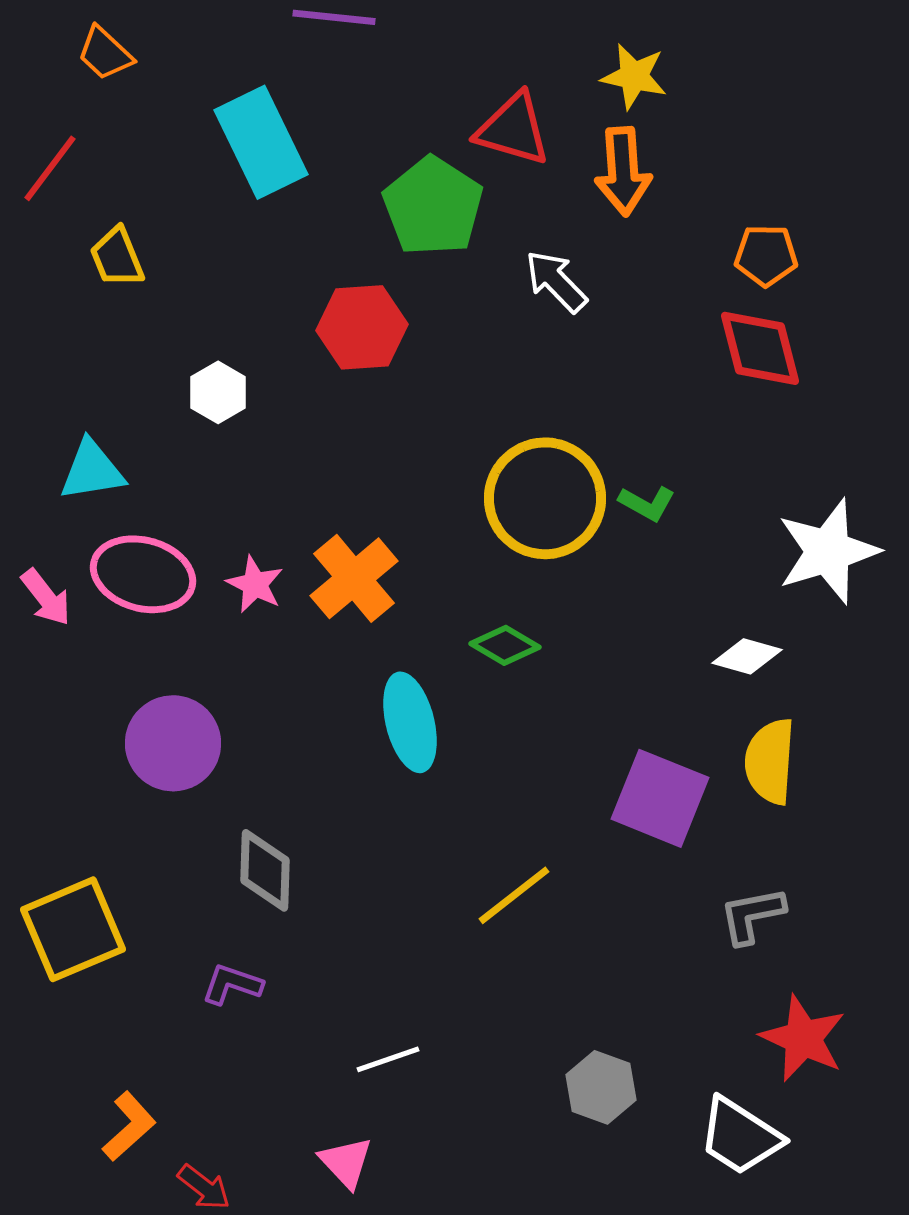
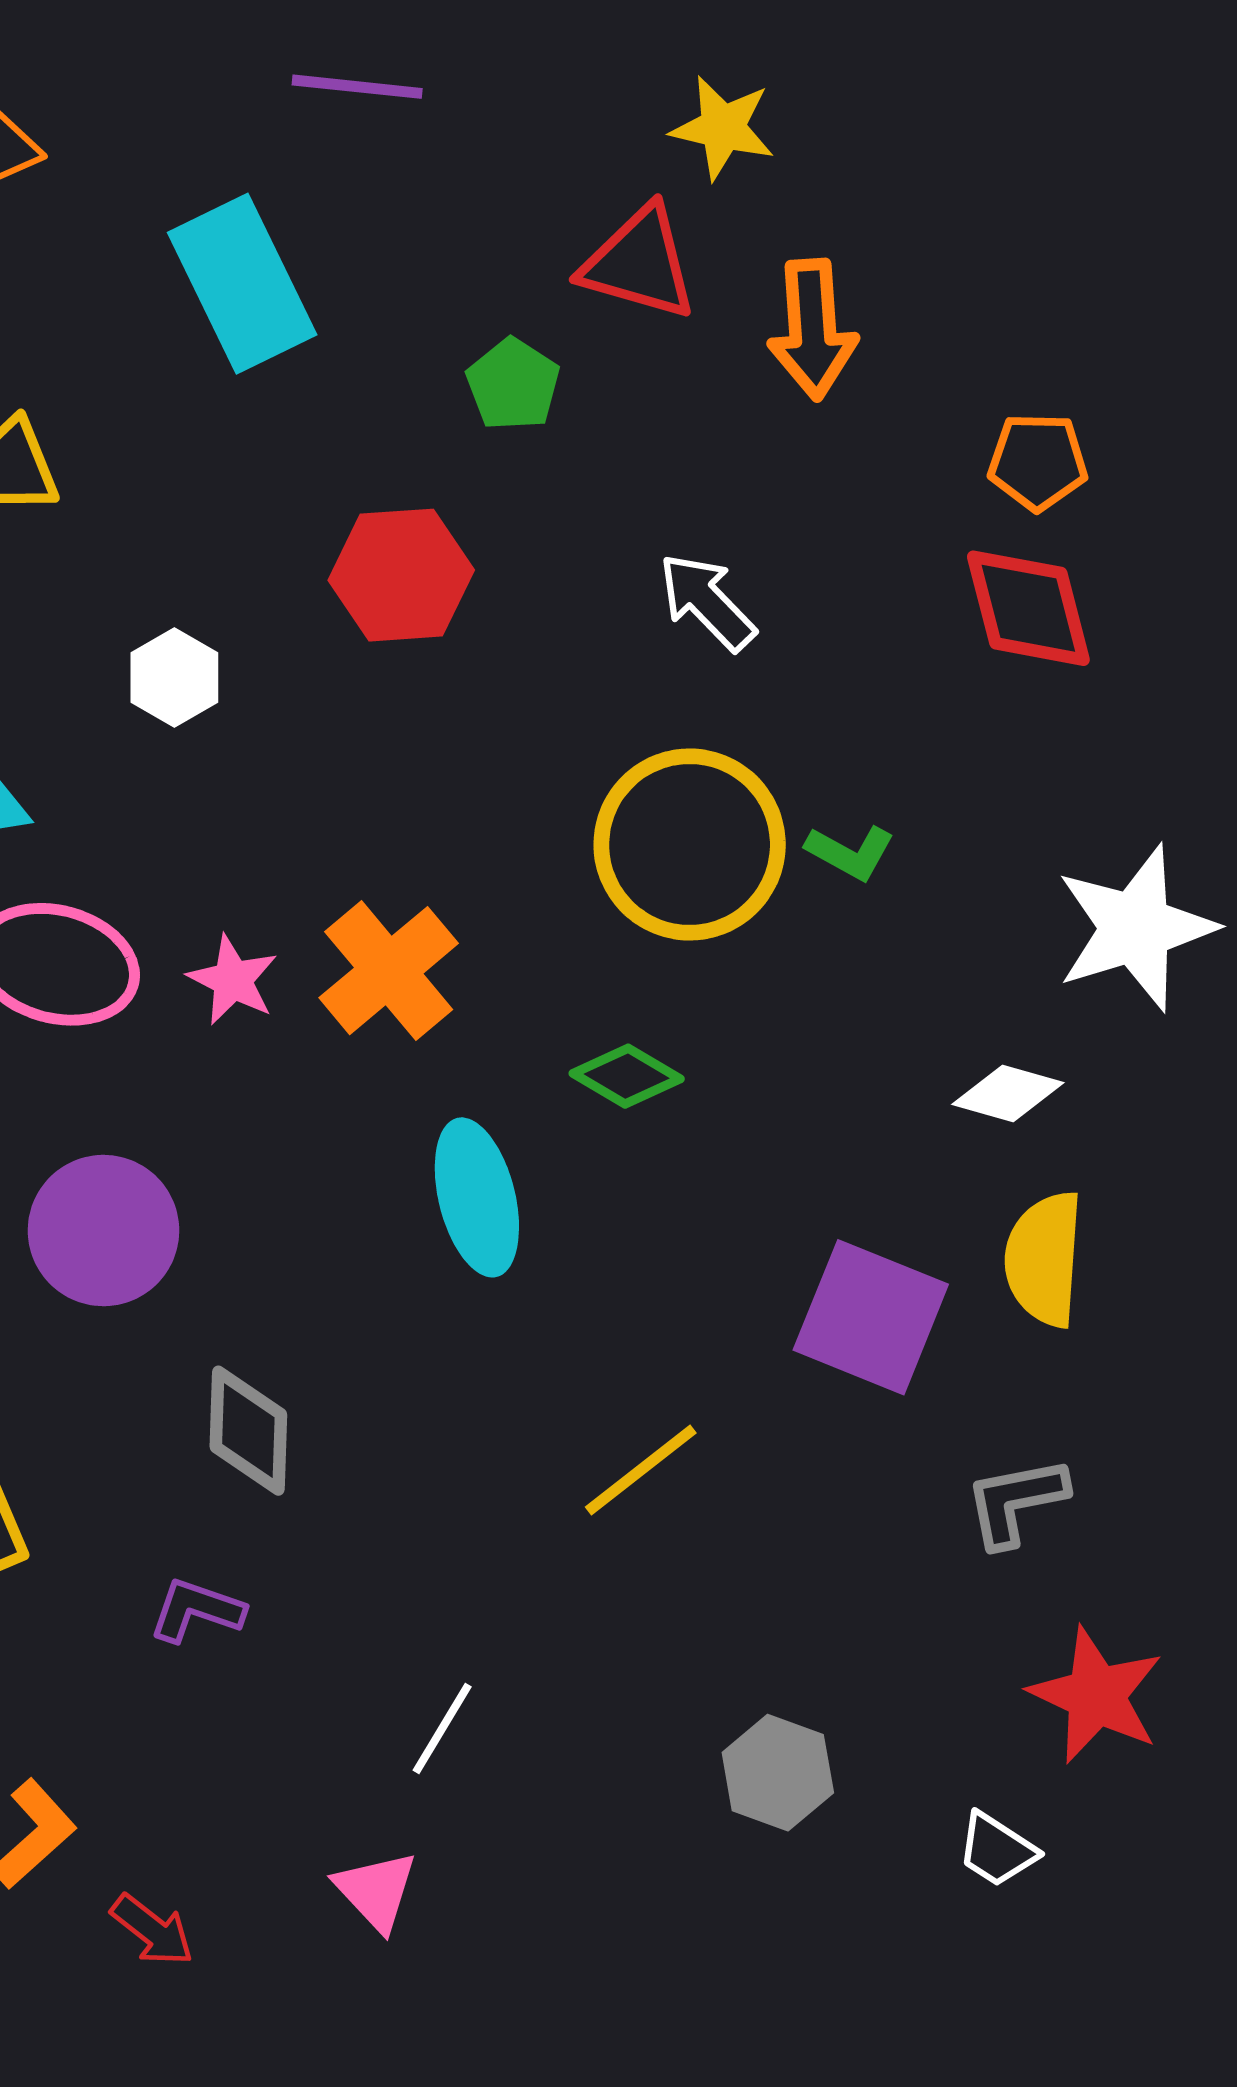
yellow star: (634, 76) -> (723, 128), moved
green pentagon: (433, 206) -> (513, 384), size x0.6
white arrow: (556, 281) -> (707, 602), moved
white line: (388, 1059) -> (442, 1728), turned -40
white trapezoid: (740, 1136) -> (997, 1850), size x0.6

